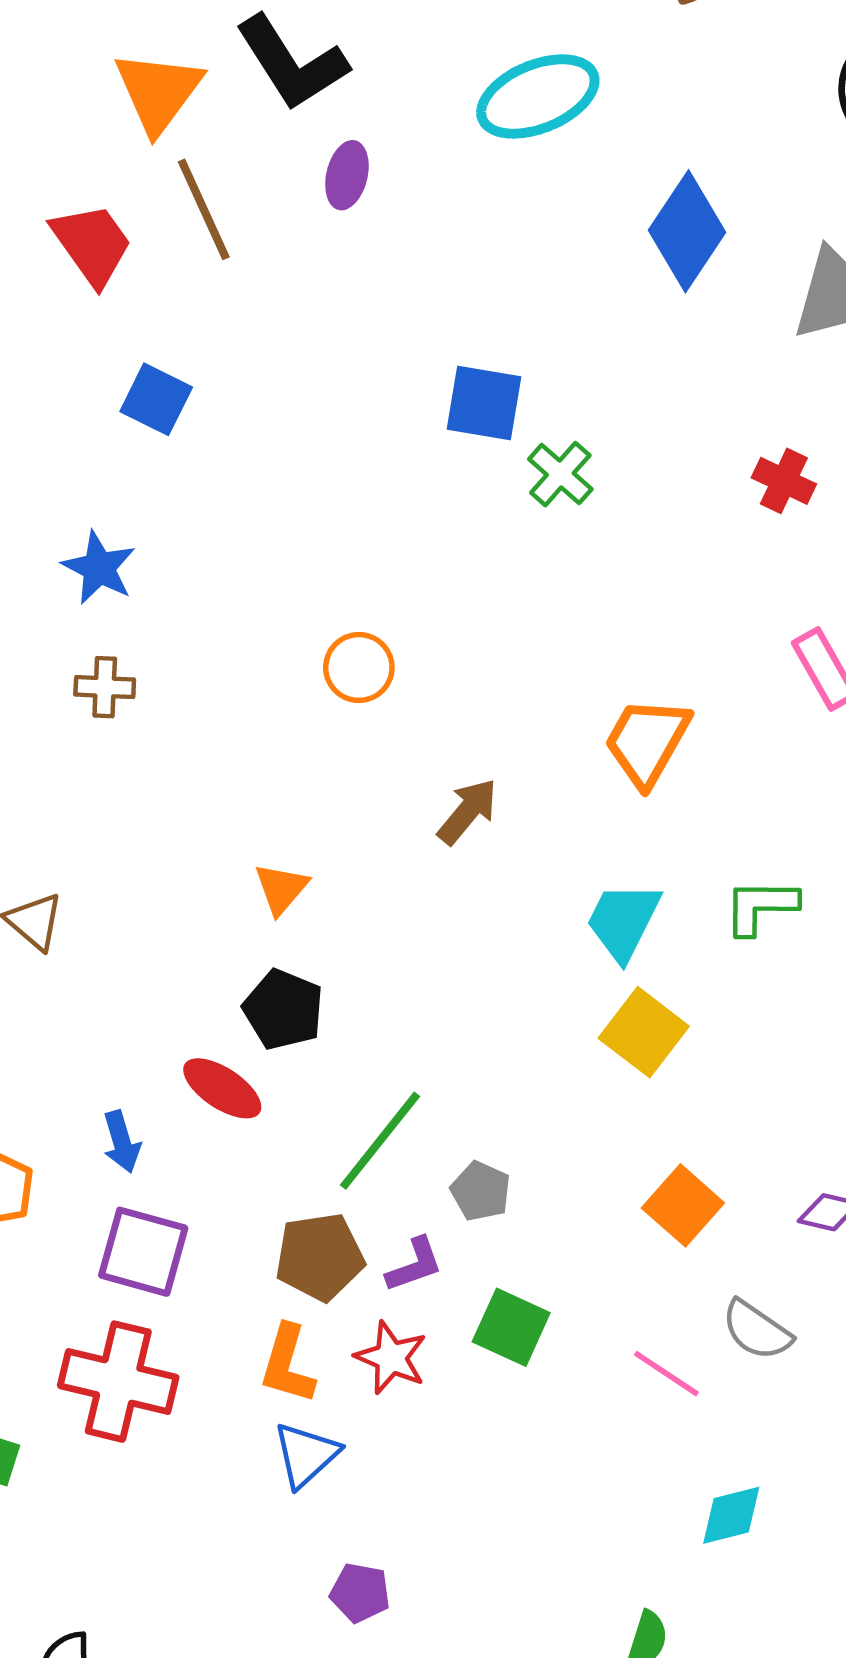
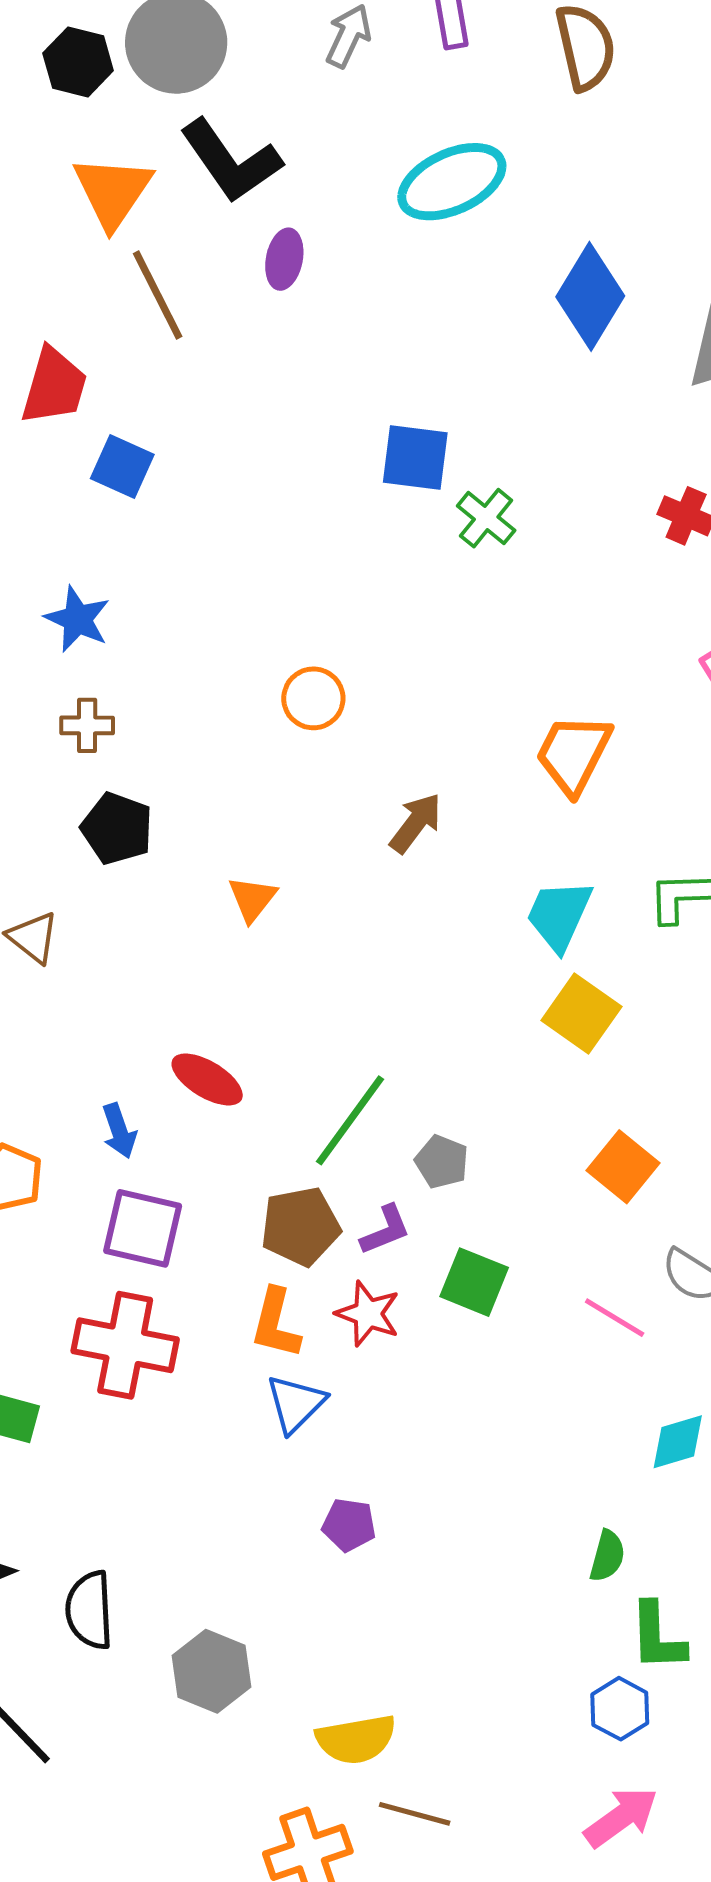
red trapezoid: (92, 244) -> (54, 386), moved, turned 54
black pentagon: (283, 1010) -> (117, 828), moved

